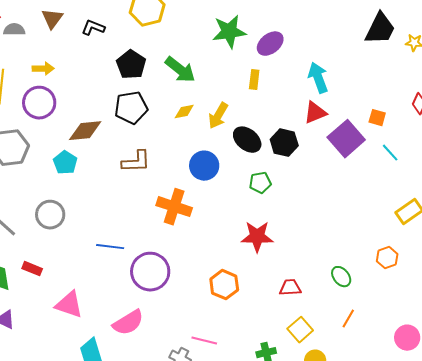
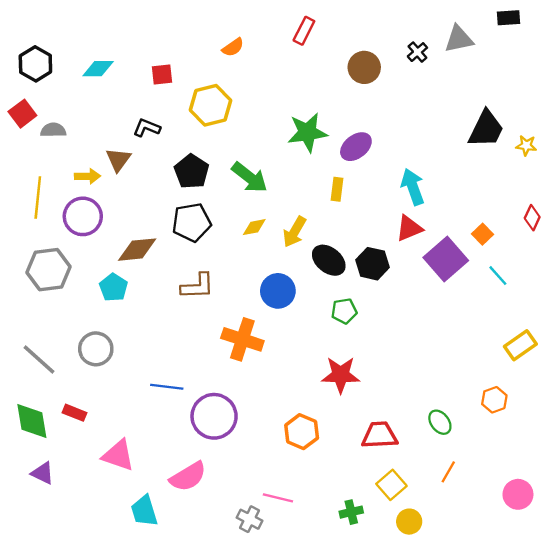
brown triangle: (52, 19) -> (118, 160), moved
orange square: (377, 118) -> (482, 234), turned 30
red trapezoid: (290, 288) -> (380, 435), size x1.4

